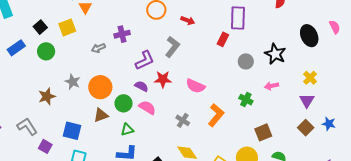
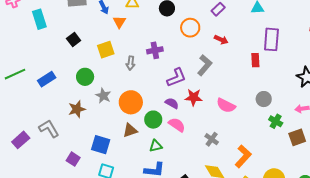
yellow square: (67, 27) -> (106, 50), moved
red rectangle: (223, 39) -> (255, 60), turned -32
blue rectangle: (16, 48) -> (47, 79), moved
gray arrow: (98, 48) -> (131, 63), turned -64
green circle: (46, 51) -> (85, 77), moved
gray circle: (246, 61) -> (264, 99), moved
orange L-shape: (216, 115) -> (243, 156), moved
gray L-shape: (27, 127) -> (49, 129), moved
brown square: (263, 132) -> (297, 137), moved

